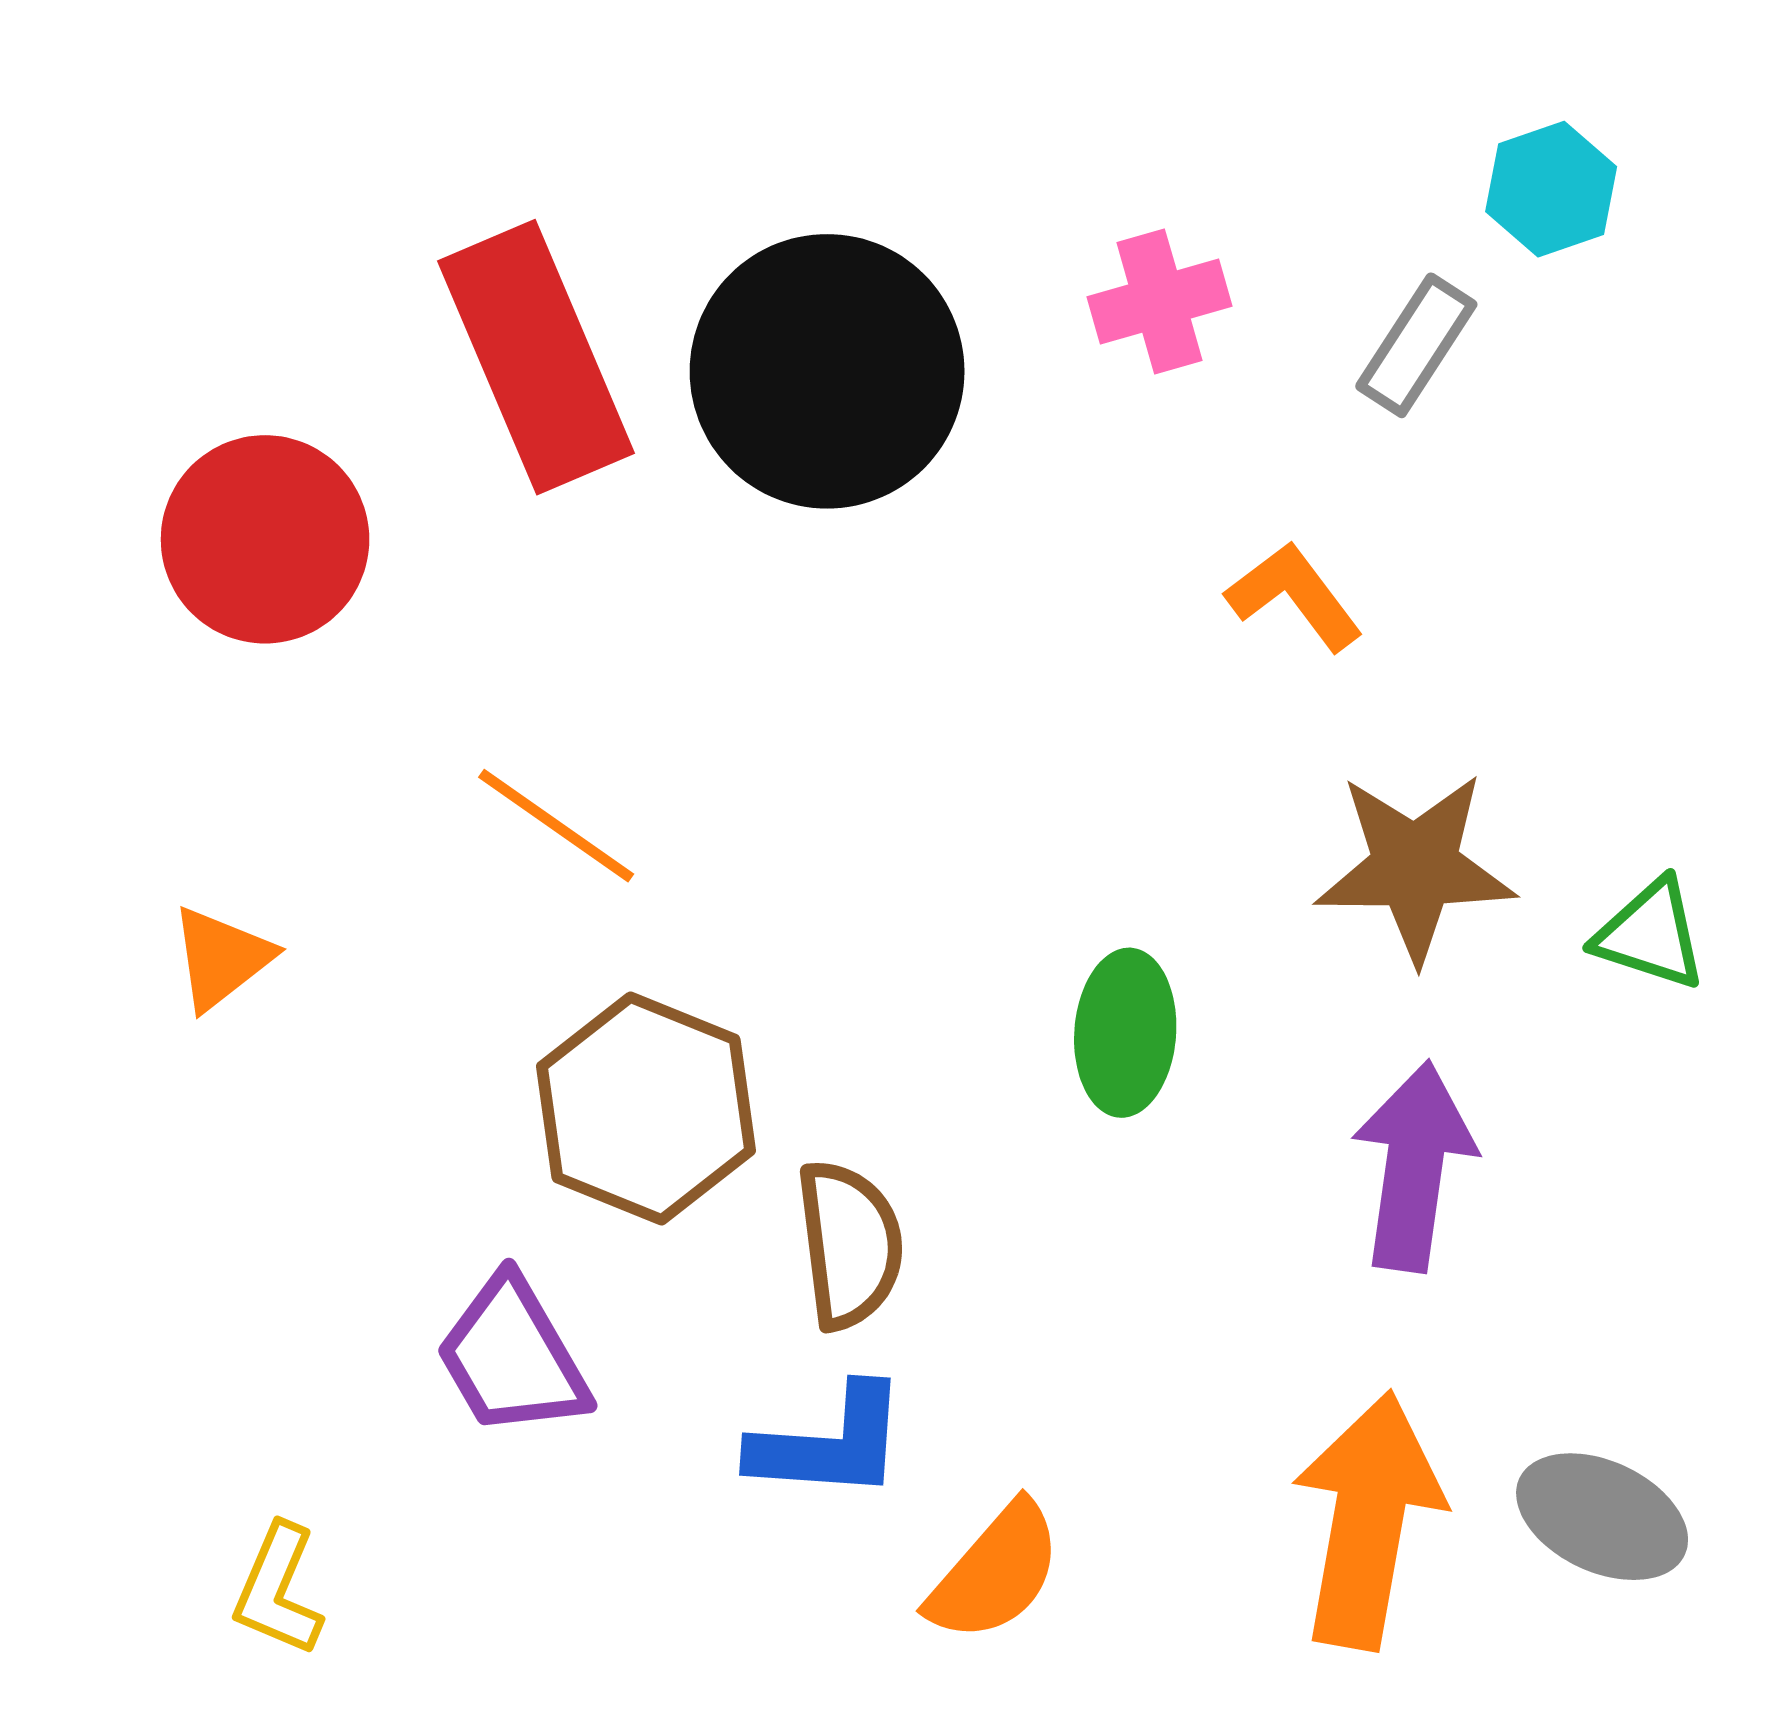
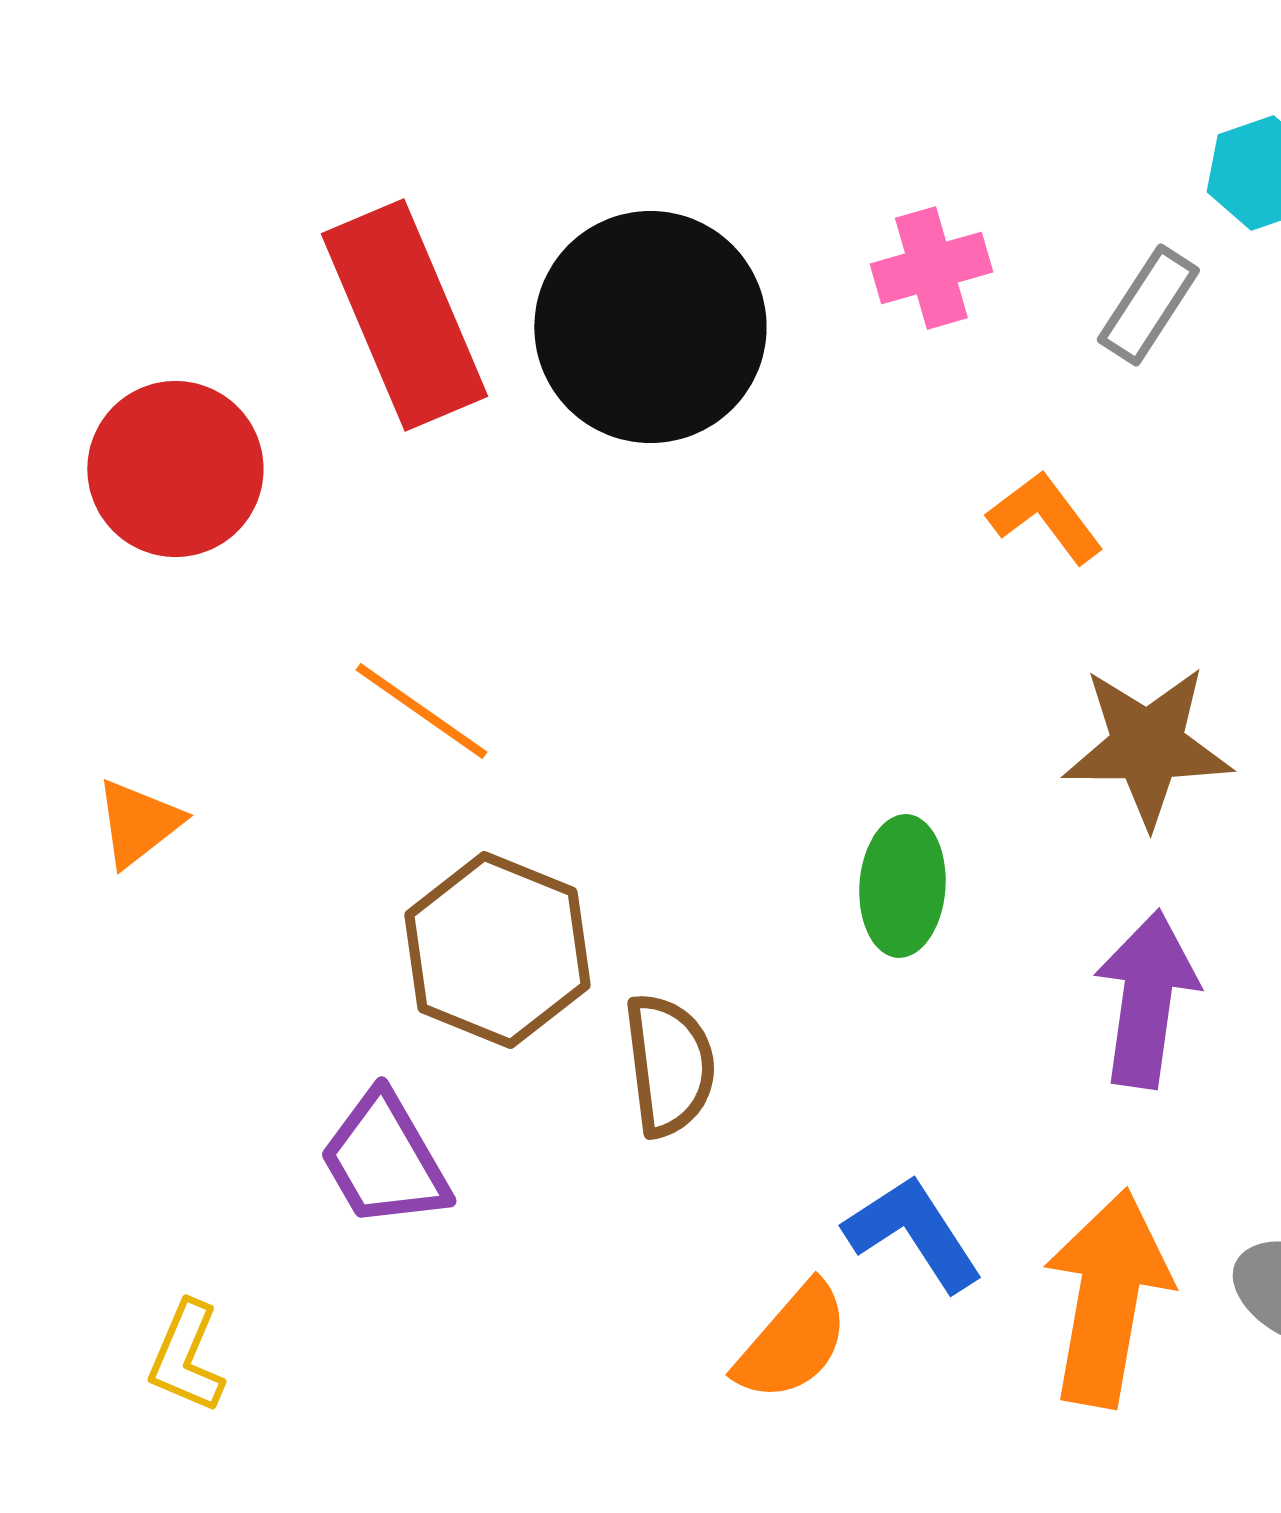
blue L-shape: (829, 1443) -> (913, 1233), moved, turned -127

